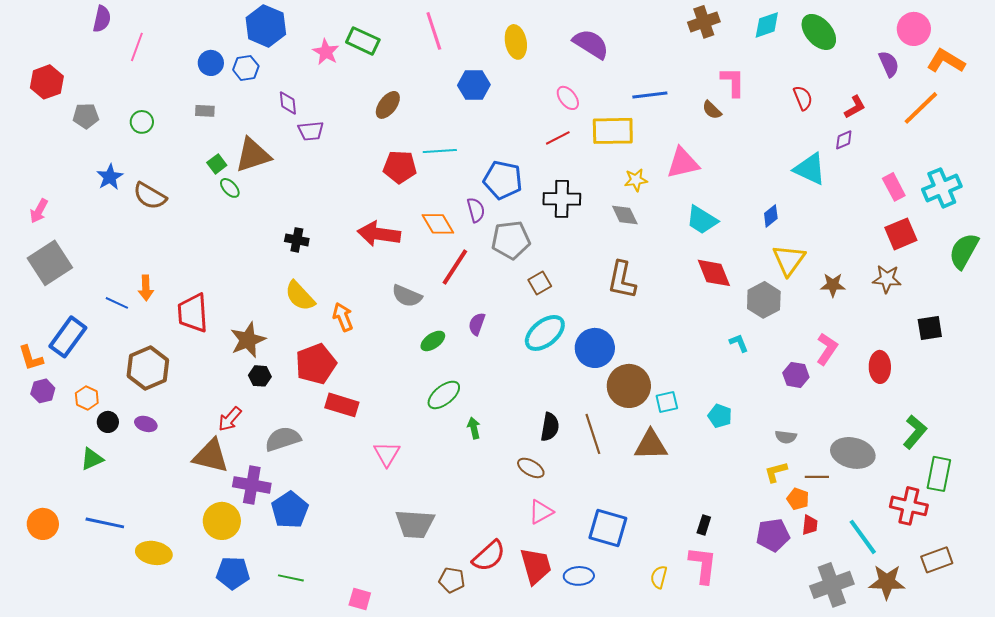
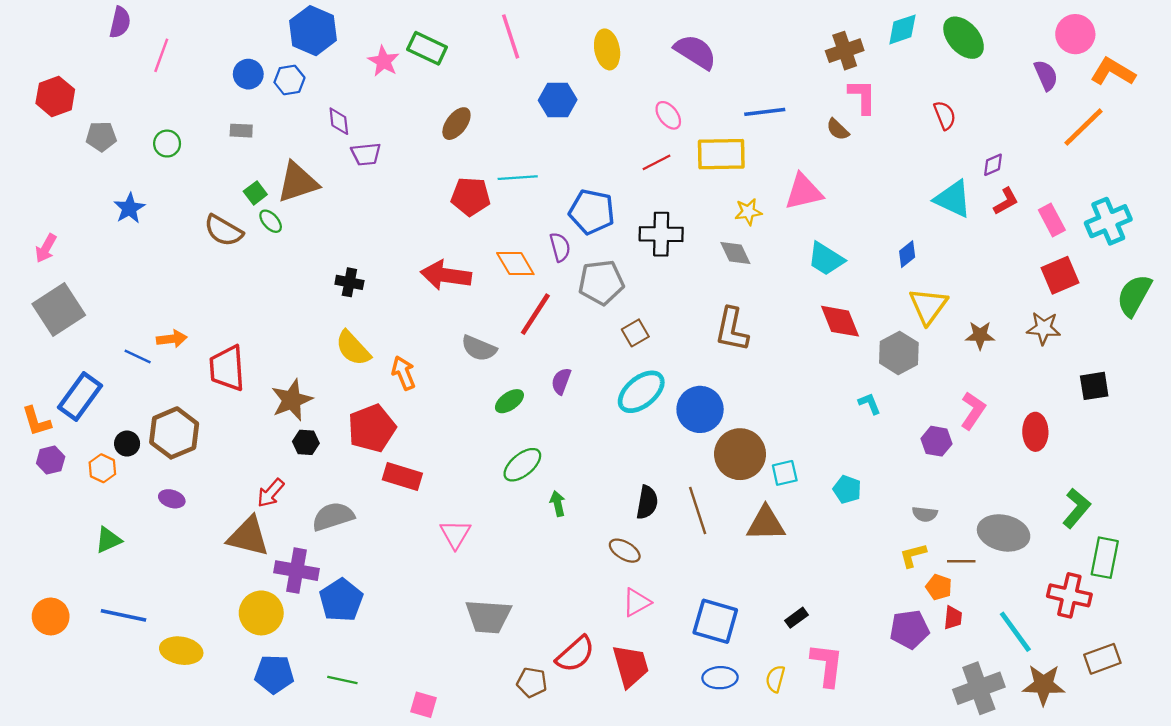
brown cross: (704, 22) -> (845, 51), moved
red L-shape: (855, 107) -> (1006, 201), moved
brown semicircle: (150, 196) -> (224, 231), moved
orange arrow: (146, 288) -> (172, 339), turned -95
black circle: (108, 422) -> (127, 444), moved
black rectangle: (704, 525) -> (796, 618), moved, turned 36
blue ellipse: (579, 576) -> (720, 678), moved

